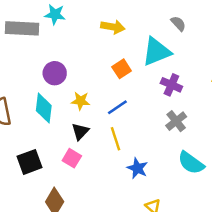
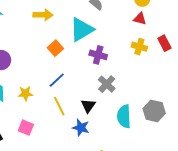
yellow star: (80, 101) -> (25, 94), moved
black triangle: (80, 131) -> (88, 106), moved
cyan semicircle: (191, 163) -> (124, 116), turned 60

